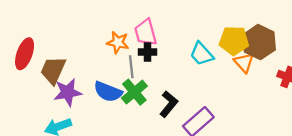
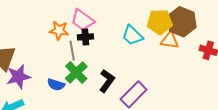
pink trapezoid: (146, 32) -> (82, 20), turned -35
orange triangle: (244, 63) -> (170, 40), turned -36
blue semicircle: (108, 92) -> (56, 85), moved, size x0.7

